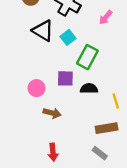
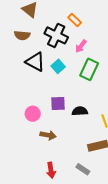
pink arrow: (106, 17) -> (81, 46), moved
green rectangle: (87, 57) -> (89, 69), moved
gray rectangle: (100, 153) -> (83, 169), moved

